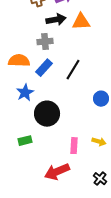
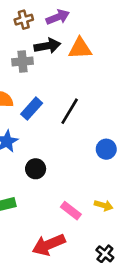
gray cross: (45, 42) -> (22, 61), moved
black circle: (47, 114) -> (36, 169), size x0.6
pink rectangle: (74, 146) -> (71, 211), turned -56

